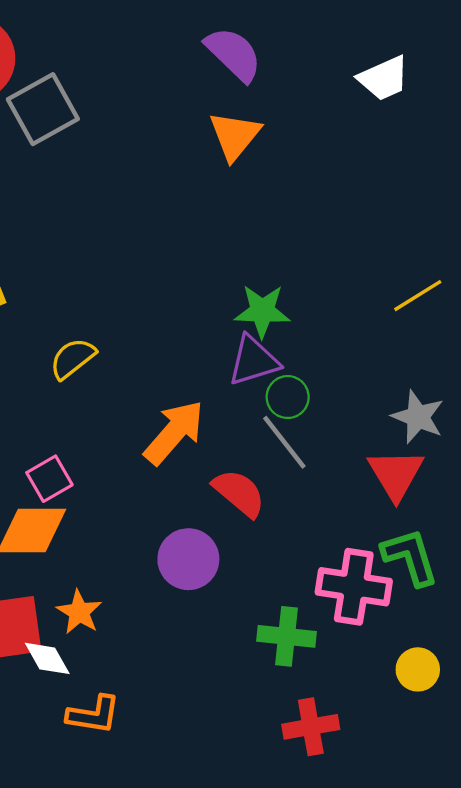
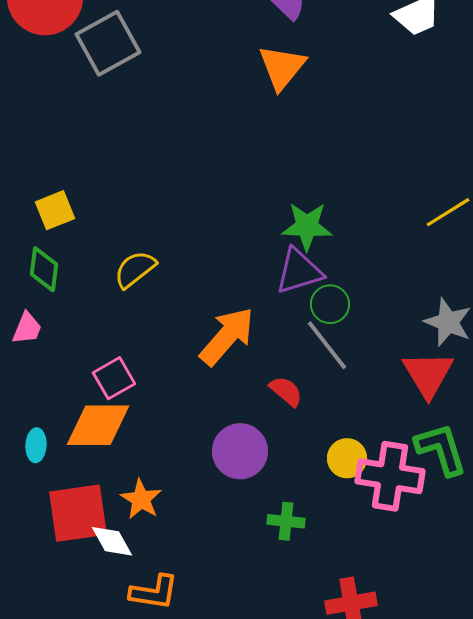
red semicircle: (239, 493) -> (286, 391), size x0.7
green cross: (287, 636) -> (286, 521), moved, size x0.7
yellow circle: (418, 669) -> (347, 458), moved

